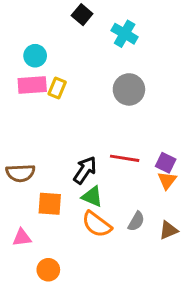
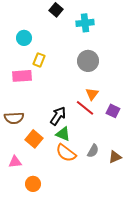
cyan cross: (125, 34) -> (85, 23), turned -36
pink rectangle: (32, 85) -> (22, 76), moved
red line: (125, 158) -> (85, 108), turned 30
orange triangle: (167, 180) -> (92, 94), moved
orange square: (50, 204) -> (34, 139), turned 36

